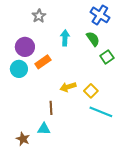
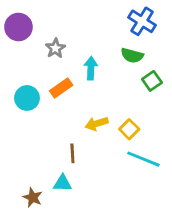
gray star: (39, 16) -> (55, 48), moved
cyan arrow: (65, 38) -> (91, 68), moved
green semicircle: (93, 39) -> (132, 55), turned 140
purple circle: (25, 47) -> (18, 27), moved

